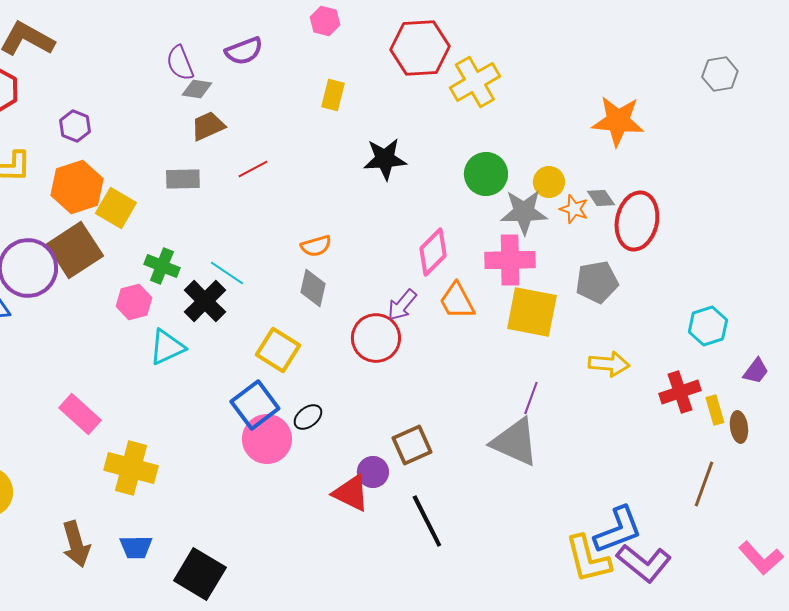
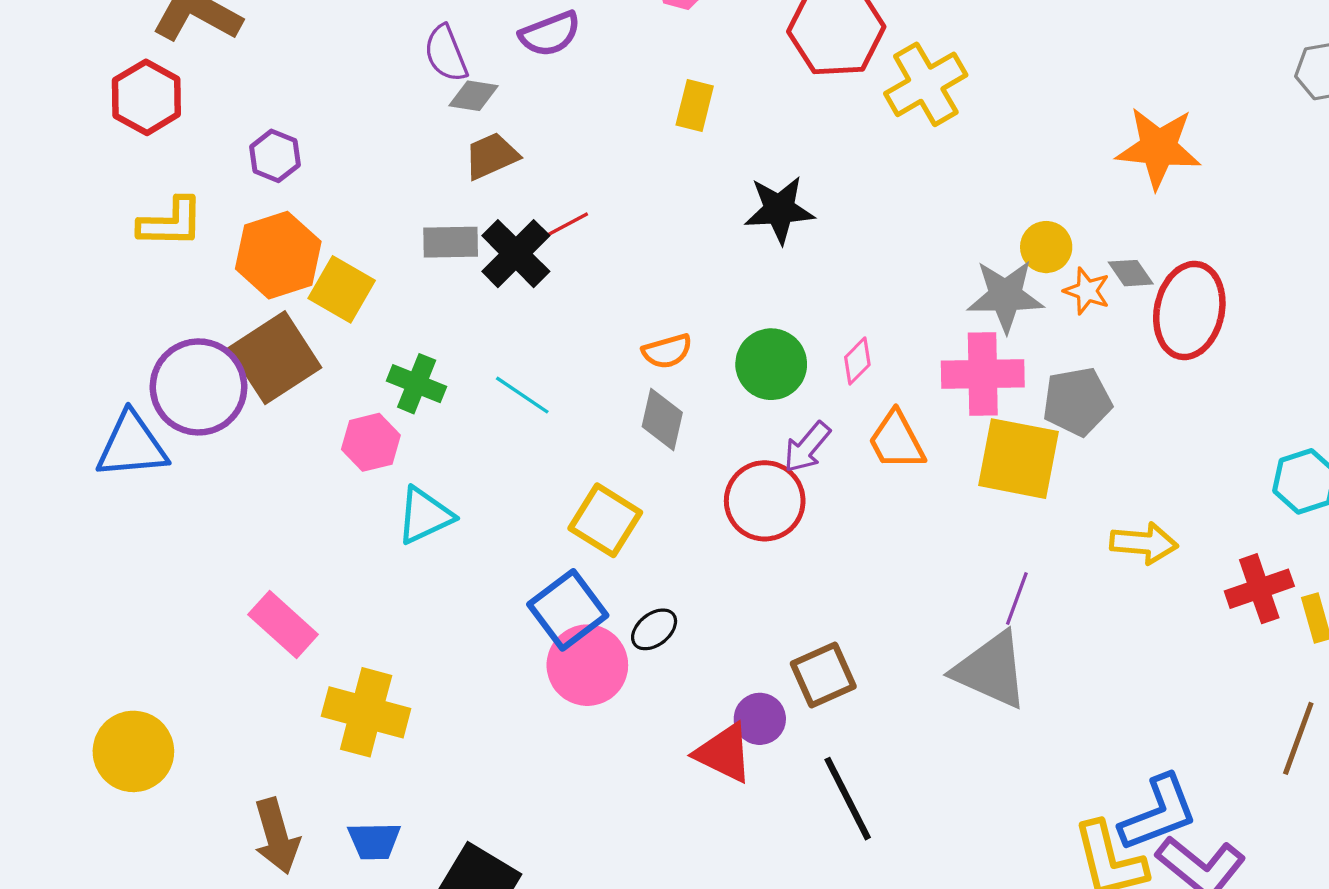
green circle: (486, 174) -> (771, 364), moved
pink diamond: (433, 252) -> (857, 361), size x0.6
gray pentagon: (597, 282) -> (1077, 402), moved
black cross: (205, 301) -> (516, 254), moved

